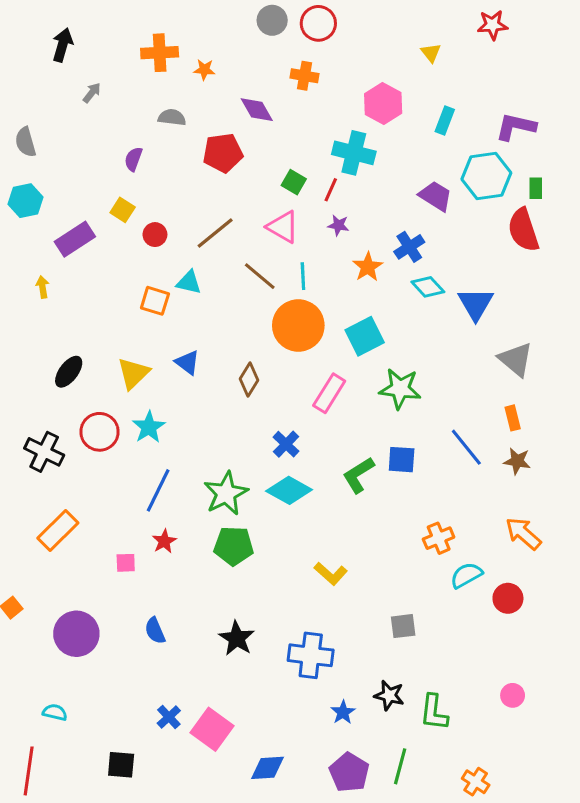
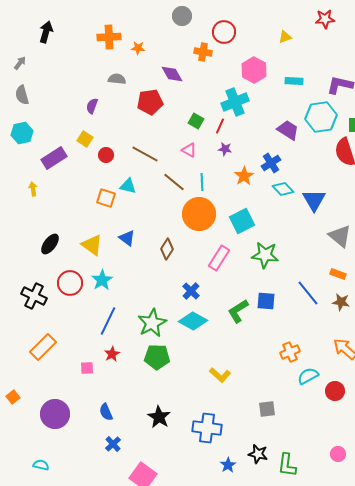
red circle: (318, 23) -> (224, 32), moved
yellow triangle: (431, 53) -> (285, 37), turned 48
gray arrow: (92, 93) -> (20, 63), moved
cyan rectangle: (445, 120) -> (294, 81), turned 72
cyan cross: (354, 153) -> (235, 102), turned -36
pink triangle: (283, 227) -> (189, 150), size x0.7
brown line: (215, 233) -> (145, 154), turned 68
yellow triangle: (133, 373) -> (92, 245), turned -40
orange rectangle: (513, 418) -> (338, 274), turned -56
blue cross: (169, 717) -> (113, 444), moved

